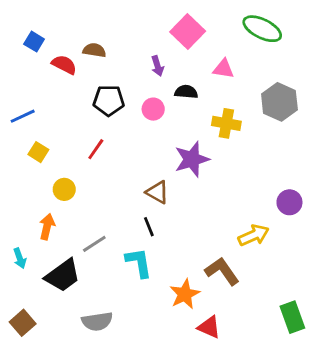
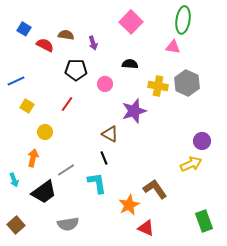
green ellipse: (262, 29) -> (183, 20), turned 72
purple arrow: (157, 66) -> (93, 43), moved
pink triangle: (223, 69) -> (173, 47), moved
gray hexagon: (279, 102) -> (187, 83), moved
pink circle: (153, 109) -> (105, 84), moved
yellow arrow: (254, 235) -> (191, 164), moved

